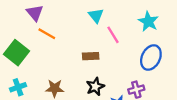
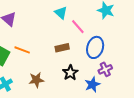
orange line: (47, 34) -> (22, 50), moved
blue ellipse: (151, 58) -> (95, 47), moved

